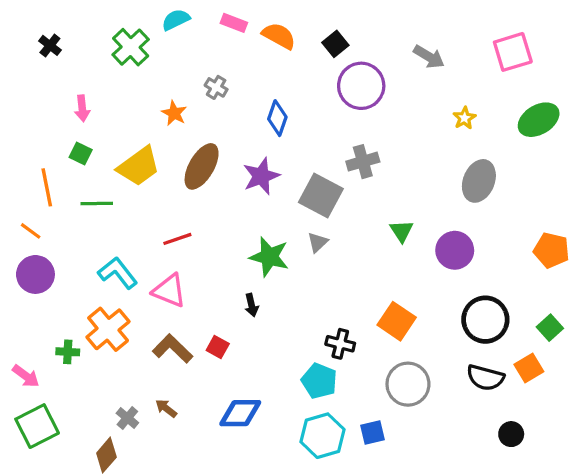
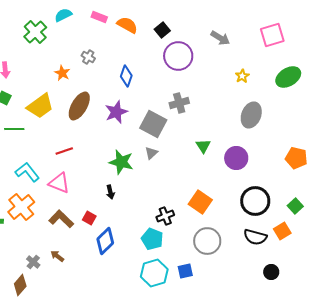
black cross: (340, 344) -> (165, 216), turned -36
blue diamond: (240, 413) -> (105, 241), moved, turned -44

